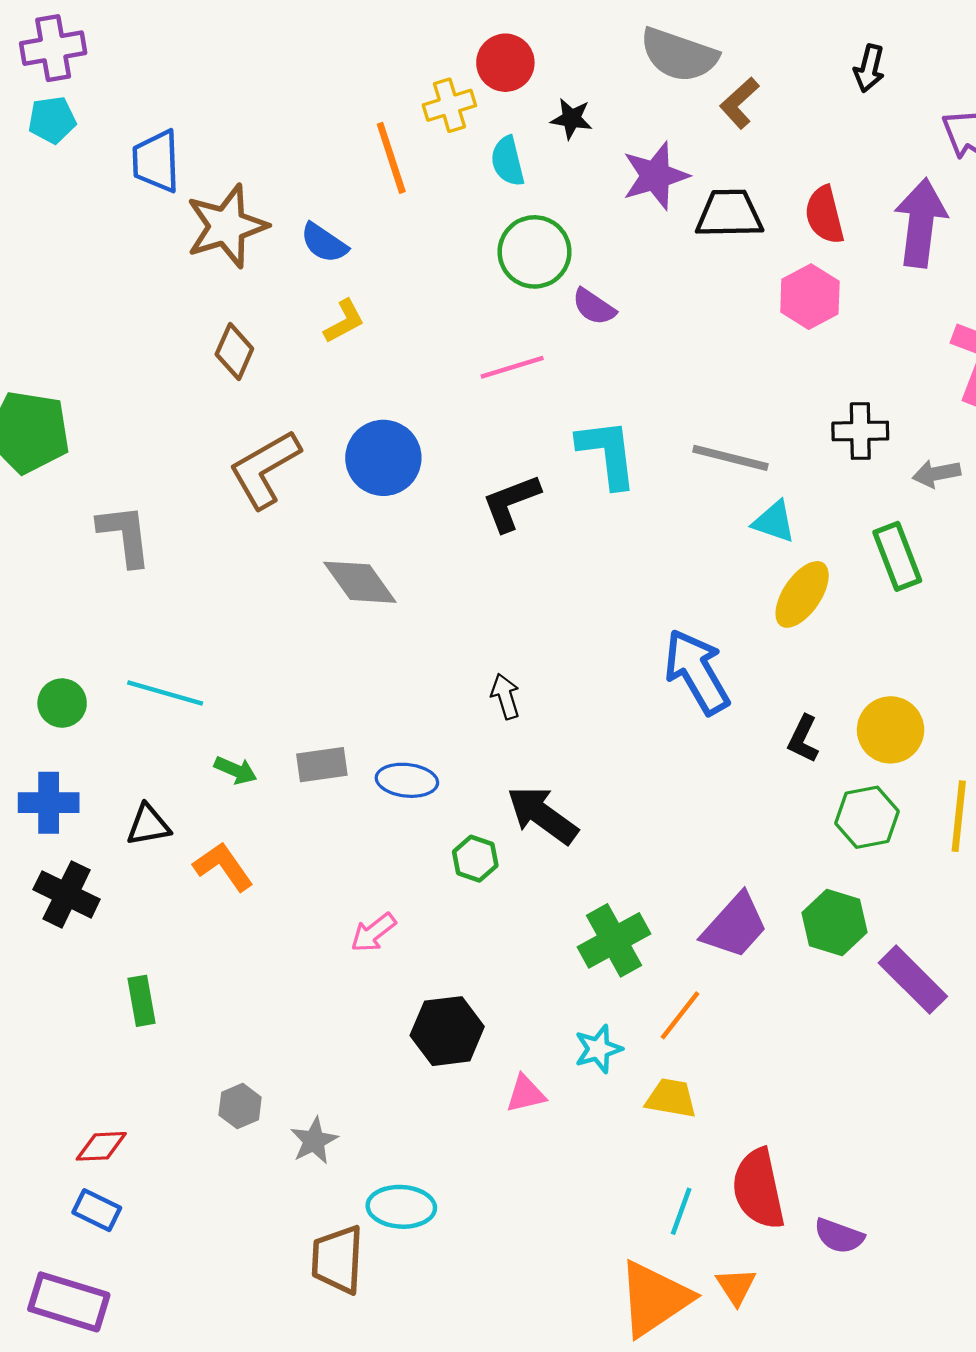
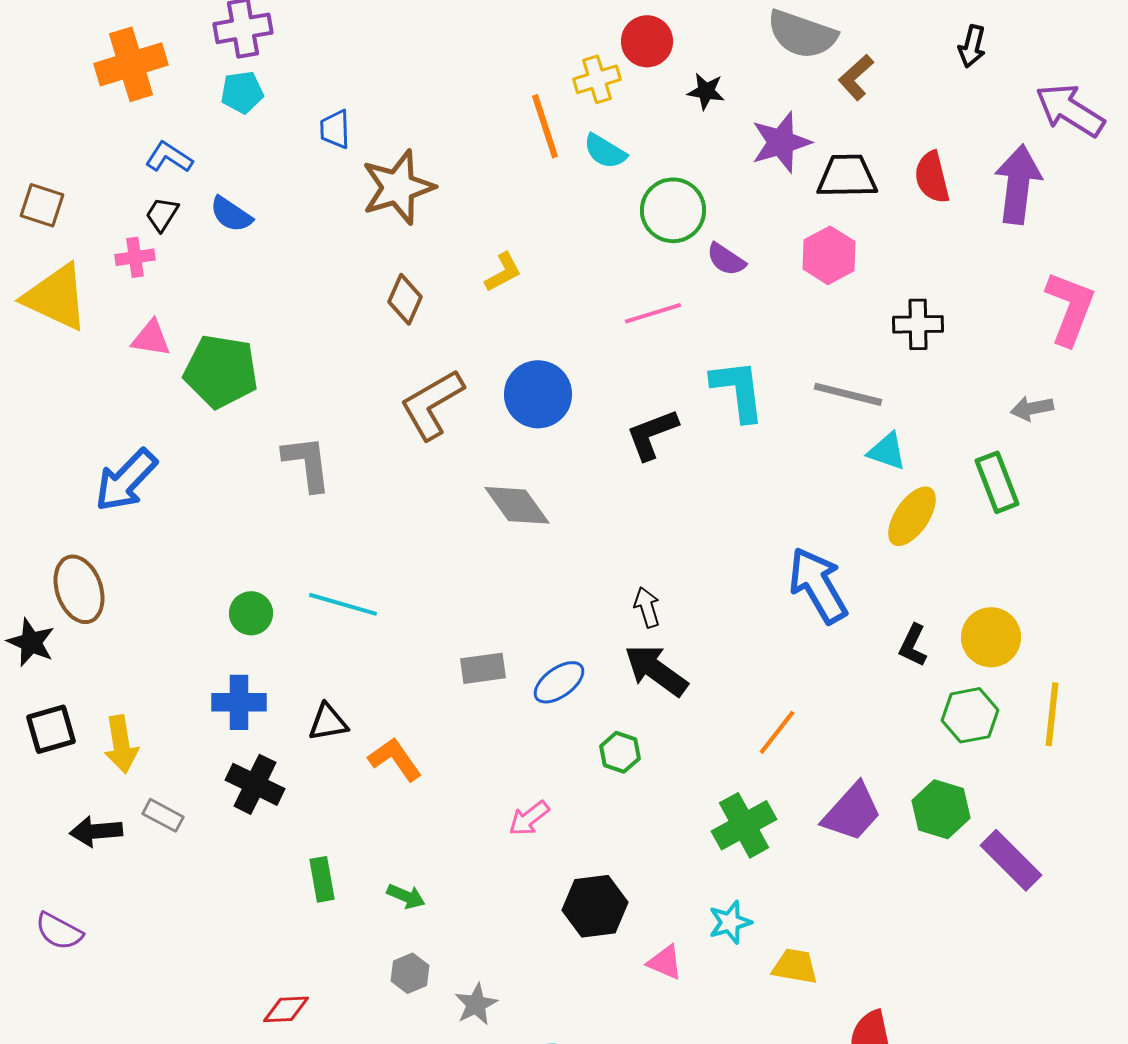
blue trapezoid: (156, 161) -> (335, 129), size x0.7
cyan semicircle: (508, 161) -> (605, 151), moved, turned -45
blue semicircle: (324, 243) -> (231, 214), moved
pink hexagon: (810, 297) -> (829, 255), moved
black cross: (860, 431) -> (918, 324), moved
green arrow: (236, 770) -> (406, 896), moved
blue ellipse: (407, 780) -> (559, 682), turned -42
black arrow: (542, 815) -> (656, 670), moved
orange line: (680, 1015) -> (777, 732), moved
pink triangle: (526, 1094) -> (665, 962), turned 36

